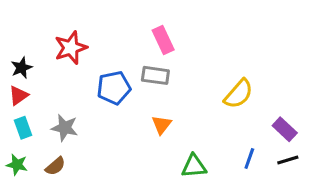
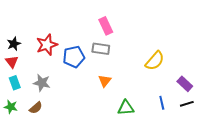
red star: (71, 48) -> (47, 45), moved
red triangle: (18, 95) -> (12, 62), turned -32
blue line: (249, 158) -> (162, 103), turned -32

